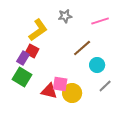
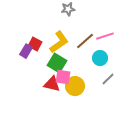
pink line: (100, 21) -> (105, 36), moved
yellow L-shape: (38, 30) -> (59, 42), moved
green square: (22, 77) -> (57, 63), moved

